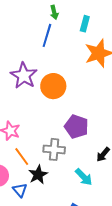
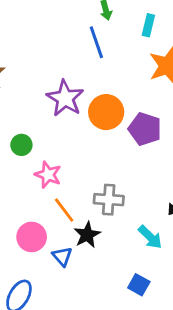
blue line: (47, 35) -> (96, 42), turned -35
purple pentagon: (76, 127) -> (145, 129), moved

